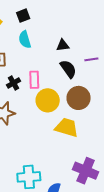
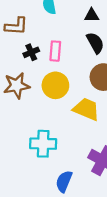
yellow circle: (48, 100) -> (55, 85), moved
cyan cross: (29, 177) -> (43, 144), moved

